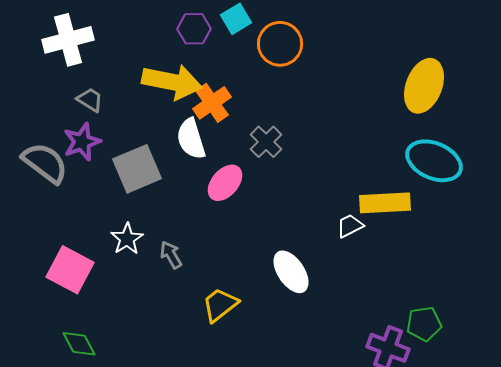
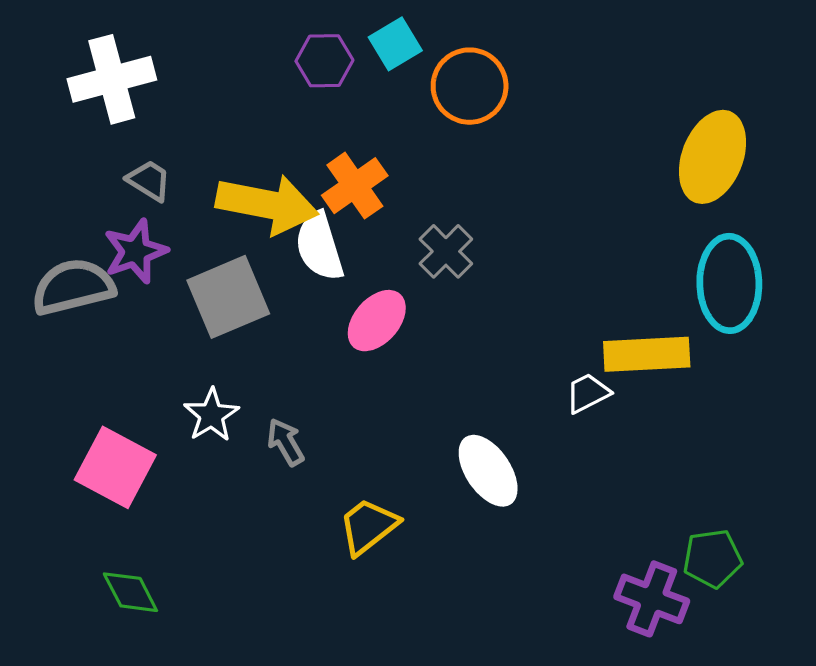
yellow arrow: (172, 82) -> (267, 204), moved
cyan ellipse: (434, 161) -> (729, 283), turned 66
gray semicircle: (45, 163) -> (73, 287), turned -51

